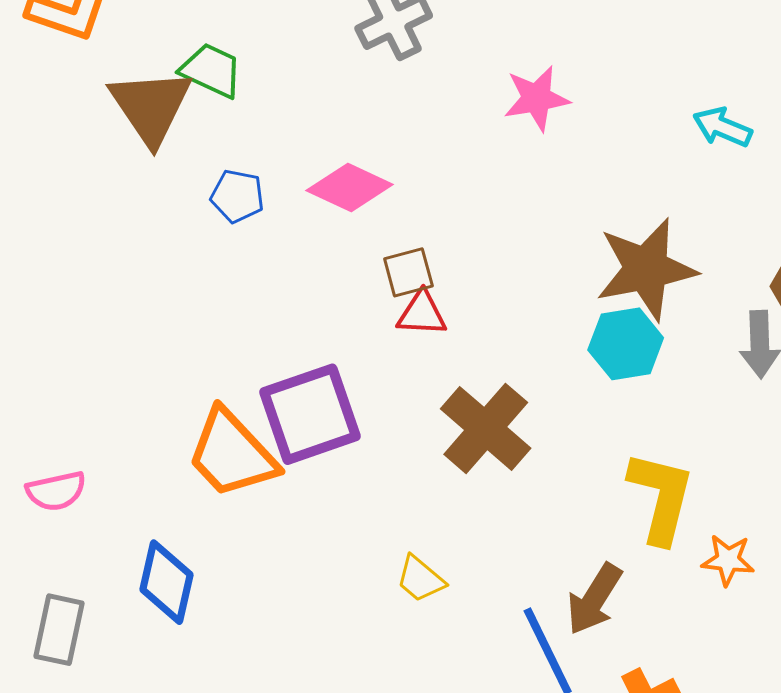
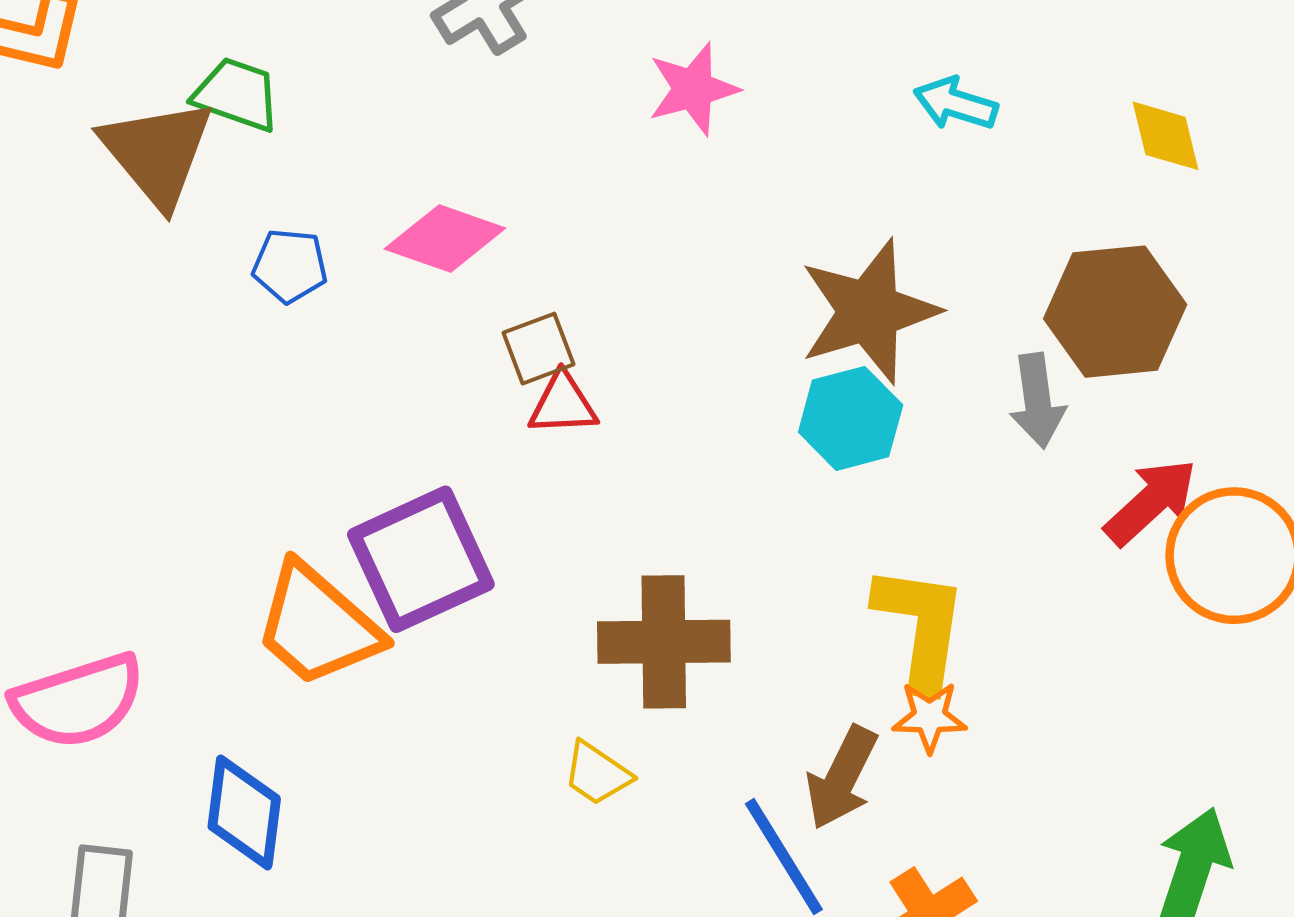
brown cross: (486, 428) -> (664, 642), moved, turned -36
pink semicircle: (56, 491) -> (78, 701), size x1.6
orange star: (728, 560) -> (930, 717), moved

